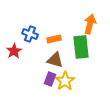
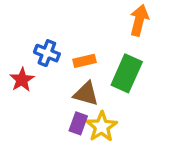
orange arrow: (90, 24) -> (139, 20), moved
green rectangle: (81, 47) -> (127, 73), turned 30

